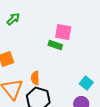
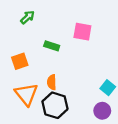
green rectangle: (55, 45) -> (52, 46), moved

